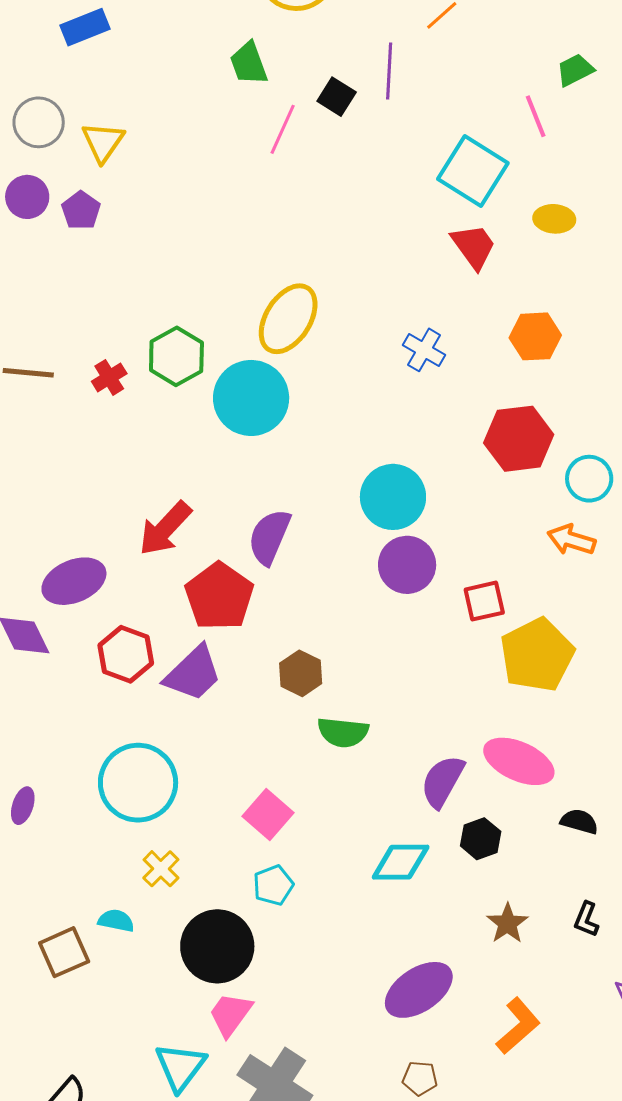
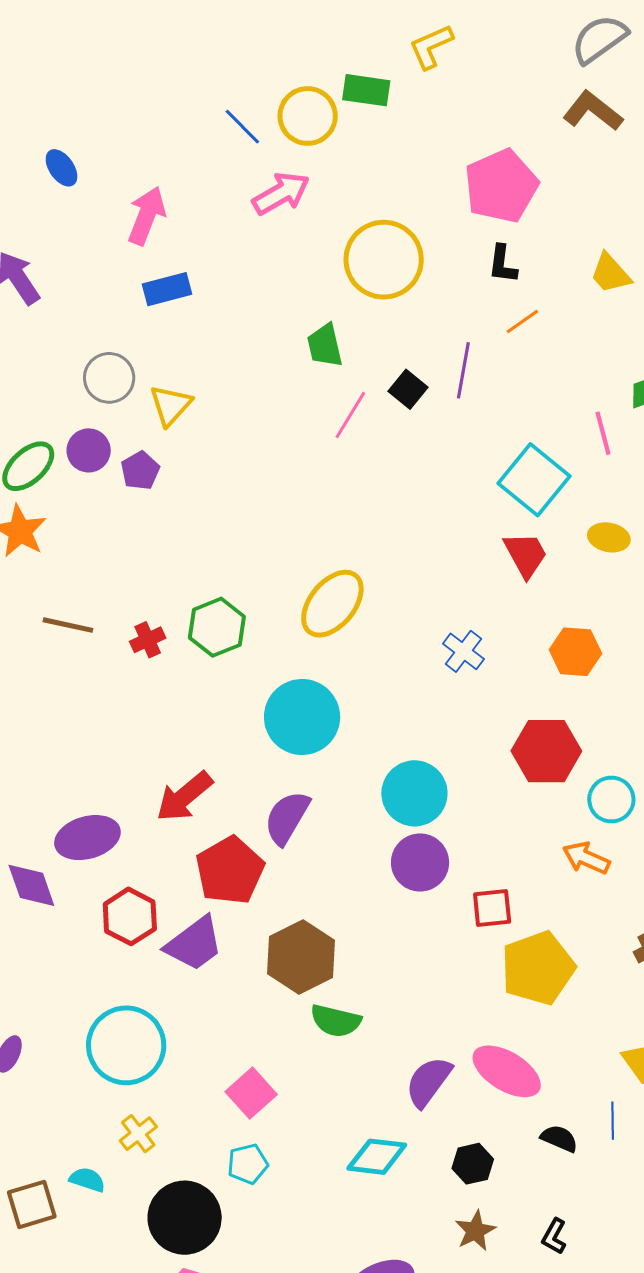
cyan circle: (251, 398) -> (302, 717), moved
brown hexagon: (301, 673) -> (301, 957), size x1.6
black hexagon: (481, 839) -> (473, 1164), moved

